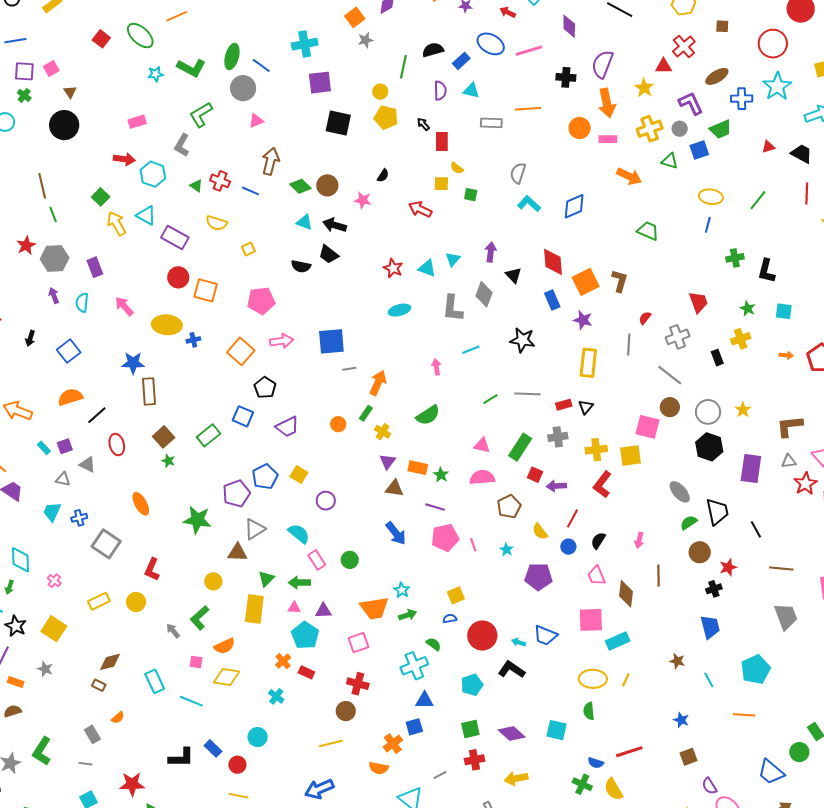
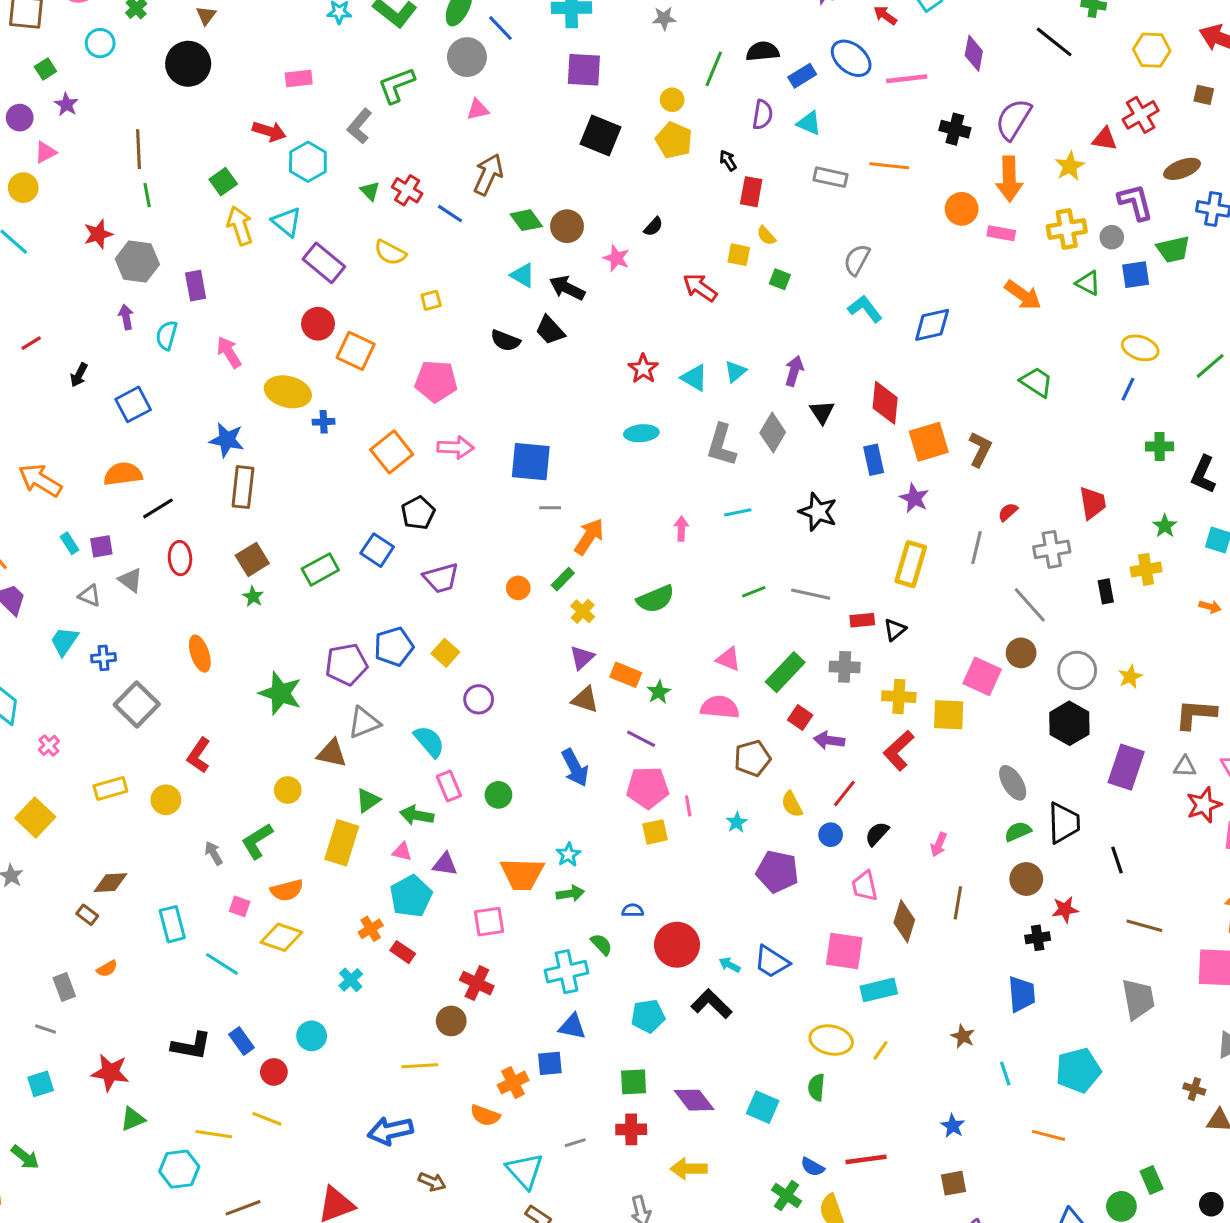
yellow square: (456, 595) -> (655, 832), moved

